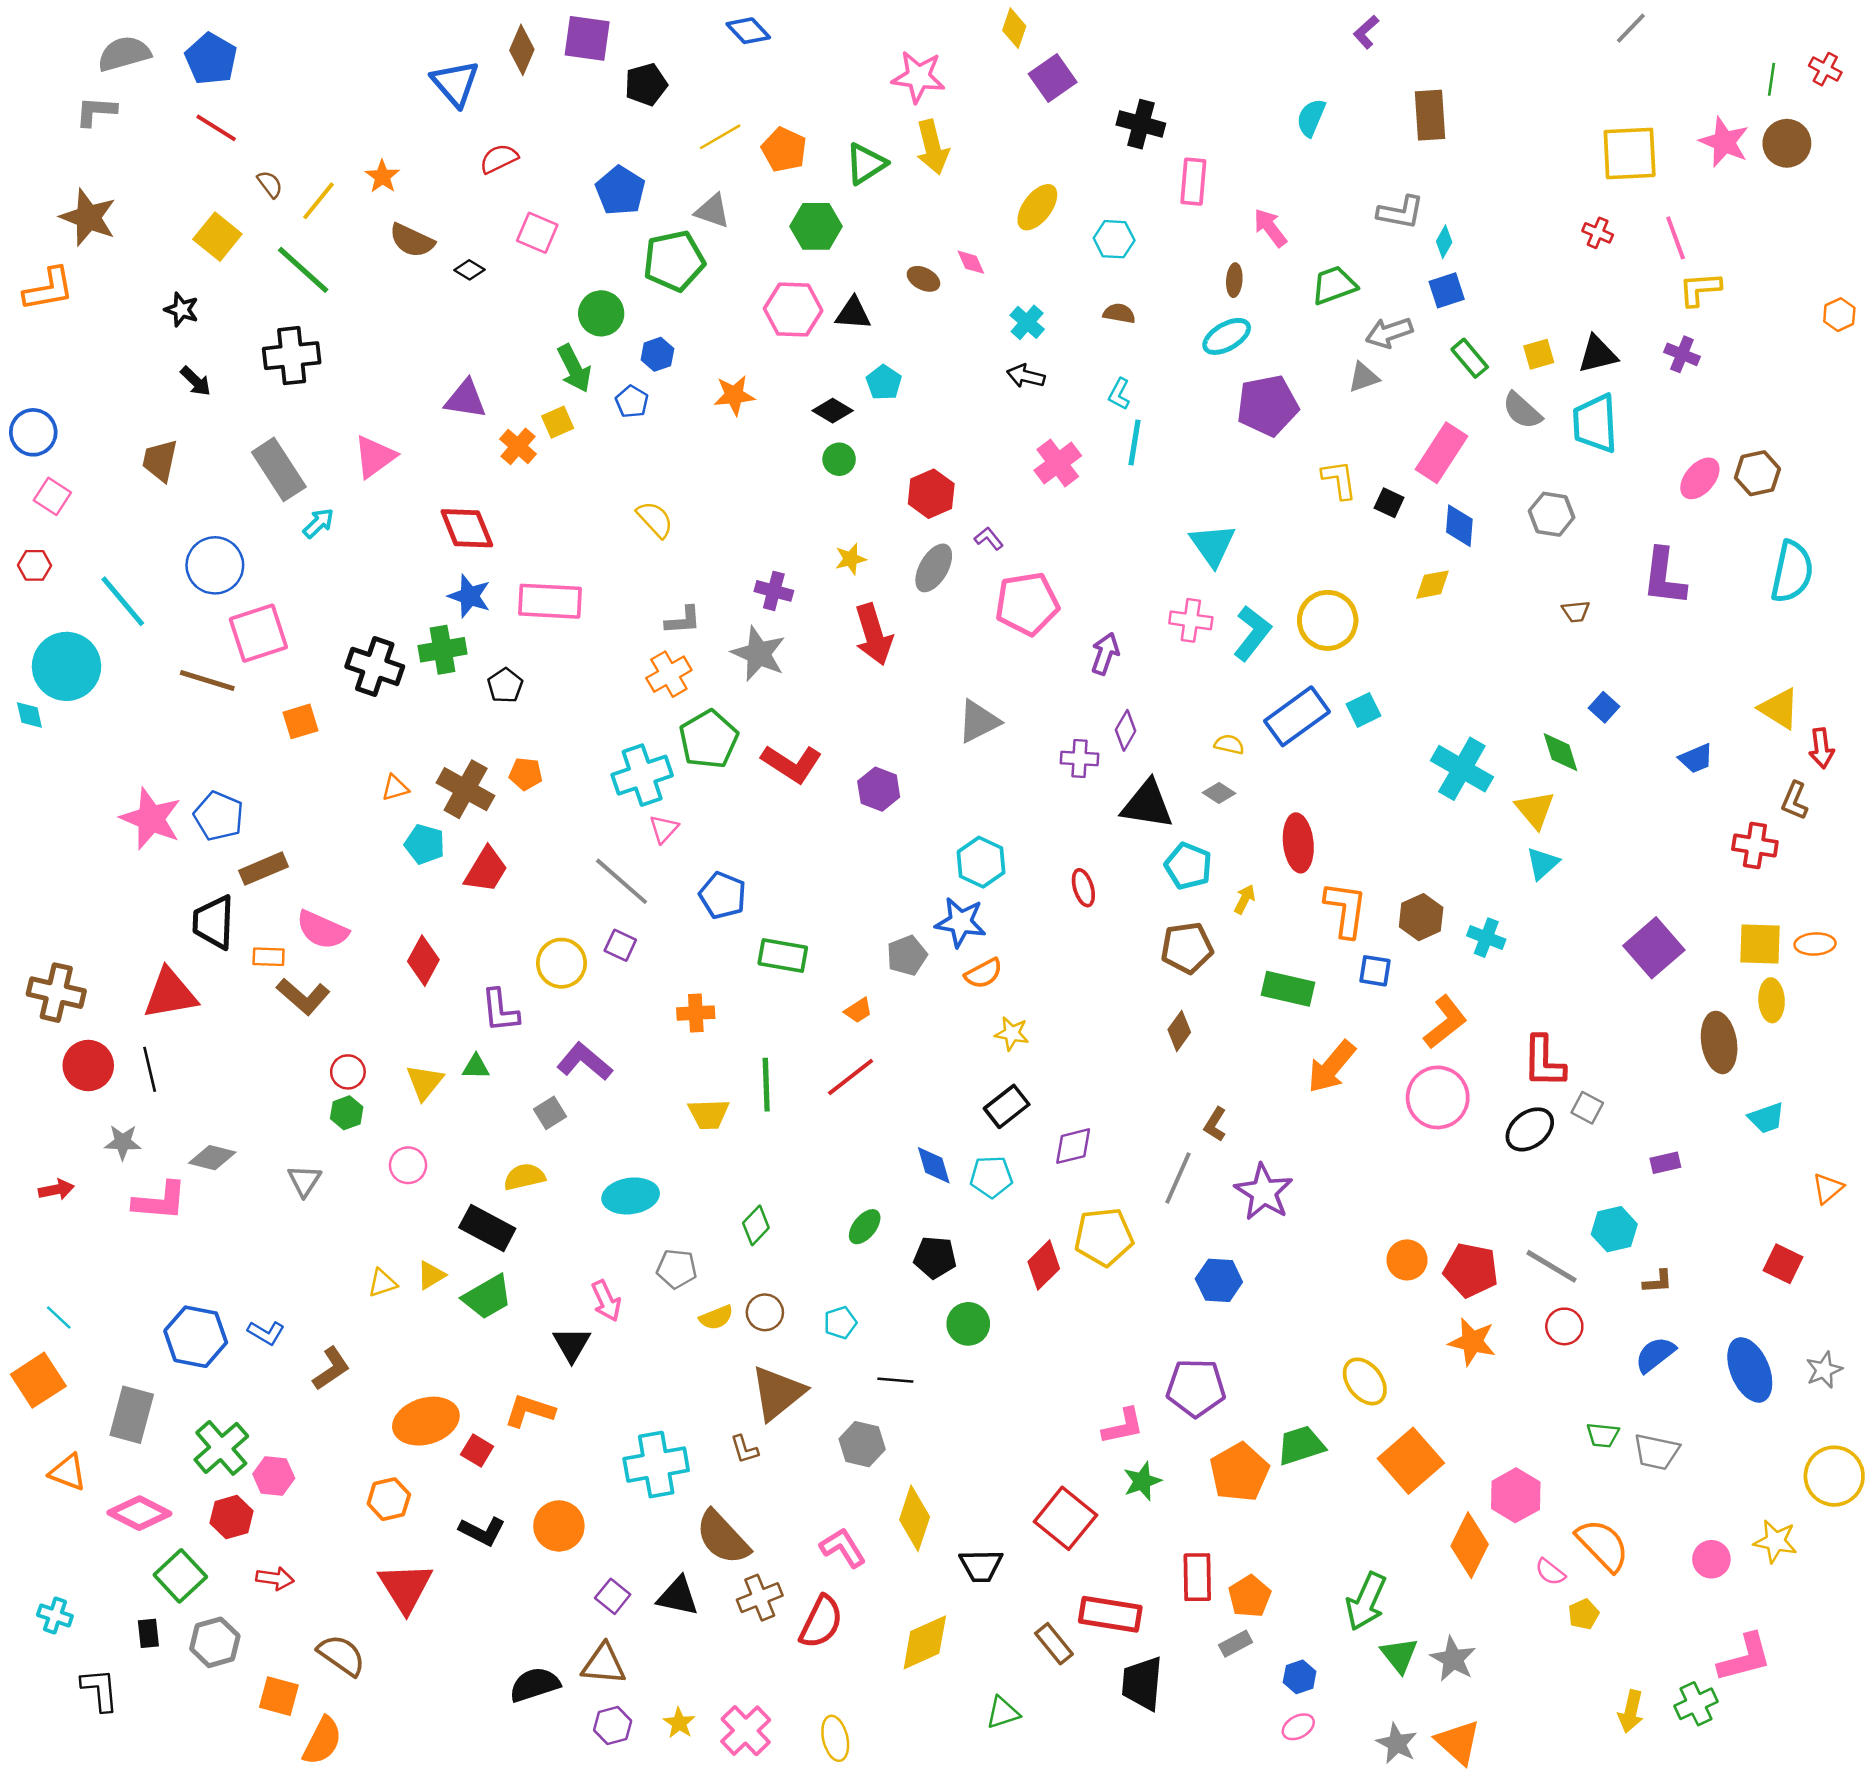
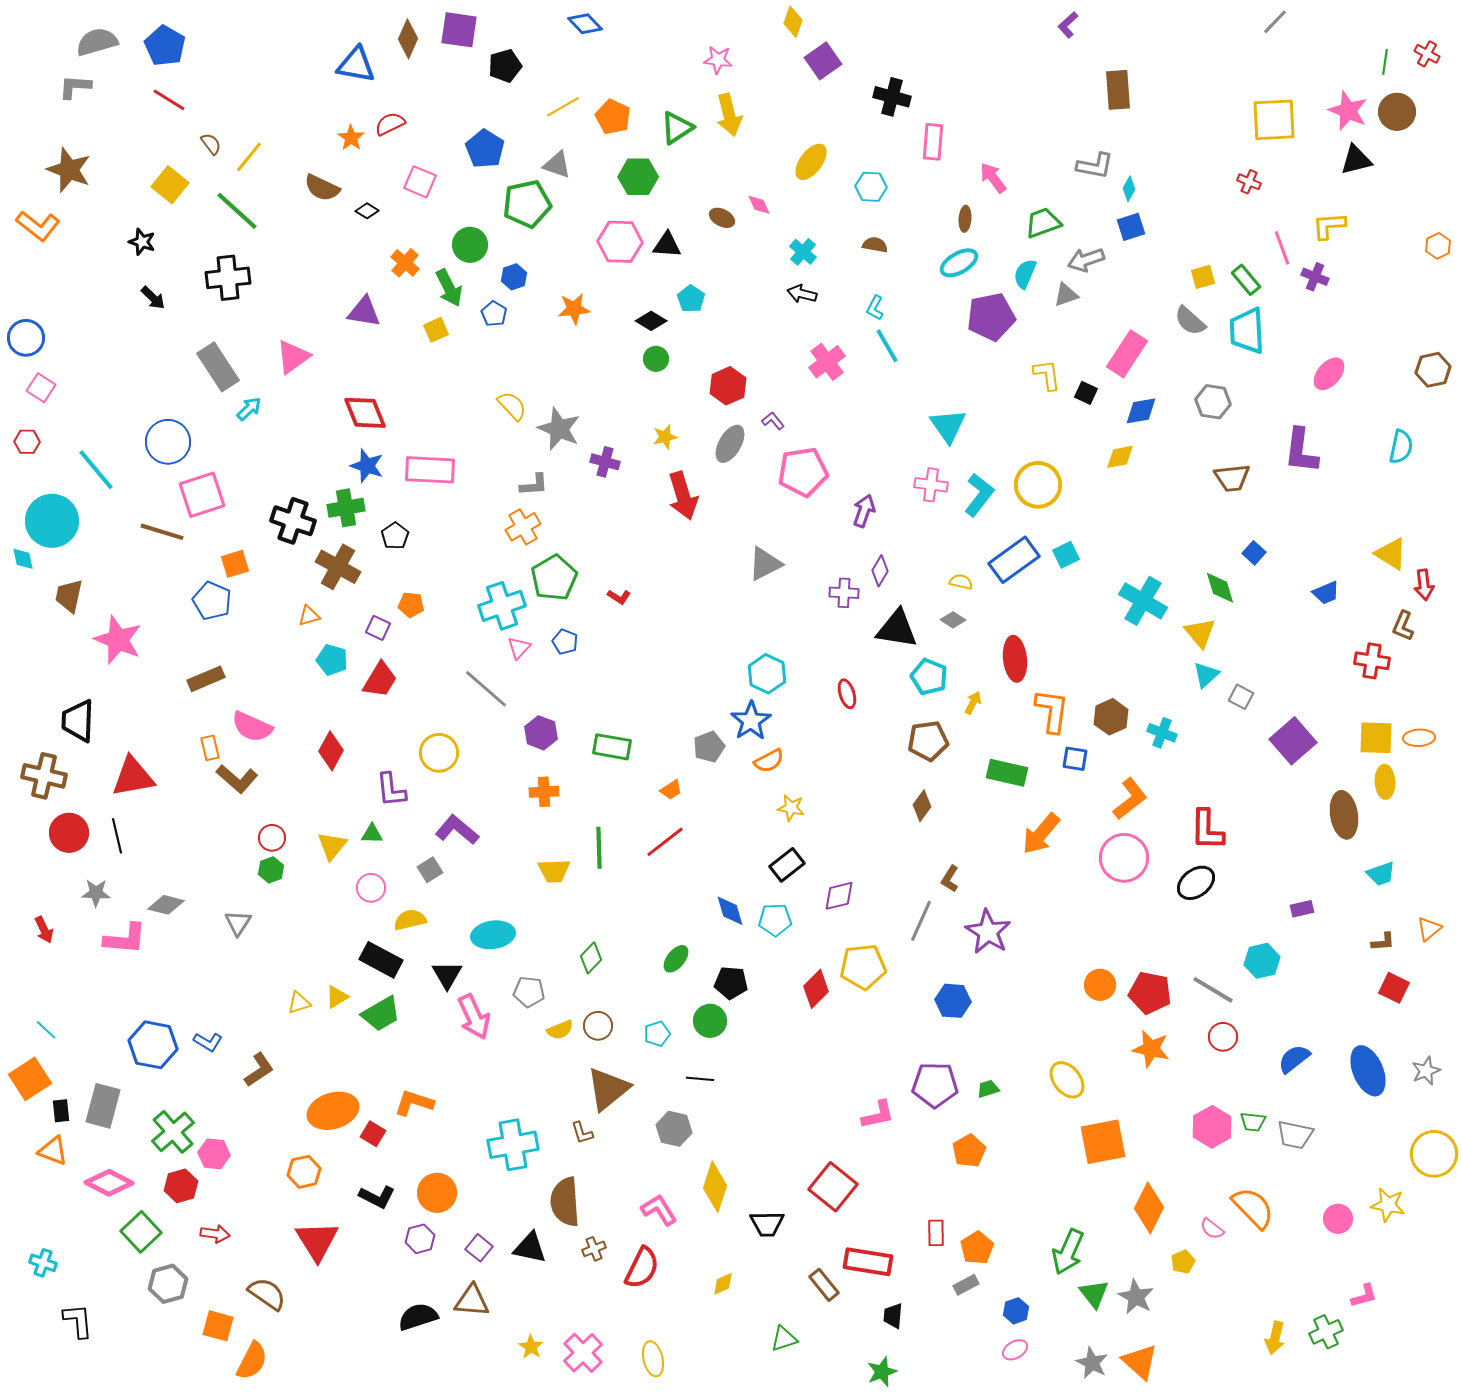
pink star: (918, 77) -> (718, 60), size x0.7
blue triangle: (455, 83) -> (356, 65), turned -39
cyan semicircle: (1311, 118) -> (1025, 274), moved
orange star: (382, 177) -> (351, 138), moved
pink line: (1676, 238) -> (1282, 248), moved
orange L-shape: (49, 289) -> (38, 226), turned 48
black triangle: (1598, 354) -> (1356, 160), moved
green rectangle: (1470, 358) -> (1246, 280), moved
cyan line: (1135, 443) -> (887, 346), turned -39
orange cross: (518, 446) -> (405, 263), moved
brown trapezoid: (160, 460) -> (69, 596), moved
brown hexagon: (1757, 473) -> (1433, 370), moved
blue diamond: (1459, 526) -> (1141, 411), turned 76
cyan semicircle: (1792, 572) -> (1401, 447), size x0.7
brown trapezoid: (1576, 611) -> (1232, 478), size x1.6
gray star: (758, 654) -> (559, 429), moved
red L-shape: (792, 764) -> (619, 597), size x0.5
brown cross: (466, 789) -> (338, 567), moved
purple hexagon: (879, 789) -> (541, 733), moved
blue pentagon: (219, 816) -> (212, 601), moved
blue pentagon: (723, 895) -> (565, 642), moved, size x0.7
black trapezoid: (214, 922) -> (78, 721), moved
blue star: (961, 922) -> (751, 721), turned 30
purple square: (620, 945) -> (378, 628), moved
orange rectangle: (269, 957) -> (210, 748), turned 75
gray square: (1587, 1108) -> (1241, 697), moved
pink circle: (408, 1165) -> (371, 888), moved
red arrow: (56, 1190) -> (44, 930), turned 76
brown L-shape: (1658, 1282) -> (1383, 942), moved
pink arrow: (606, 1301) -> (474, 1017), size x1.4
green circle: (968, 1324) -> (710, 1021), moved
black triangle: (572, 1344) -> (447, 975), moved
green trapezoid: (1301, 1445) -> (988, 1089), moved, size x0.6
orange square: (1411, 1461) -> (1103, 1142), turned 30
orange pentagon: (1239, 1472) -> (969, 1151), size x0.7
green star: (1142, 1481) -> (882, 1372), moved
pink hexagon: (1516, 1495) -> (1212, 1127), moved
brown semicircle: (723, 1537) -> (565, 1202), turned 39
red rectangle: (1197, 1577) -> (936, 1233), size x0.7
brown cross: (760, 1598) -> (594, 1249), size x0.7
yellow pentagon: (1584, 1614) -> (1183, 1262), moved
black rectangle: (148, 1633) -> (61, 1111), moved
yellow diamond: (925, 1642) -> (723, 1284), size x0.5
pink L-shape: (1745, 1658) -> (1364, 1296), size x0.6
black trapezoid: (1142, 1683) -> (893, 1316), size x0.6
purple hexagon: (613, 1726) -> (420, 1239), moved

